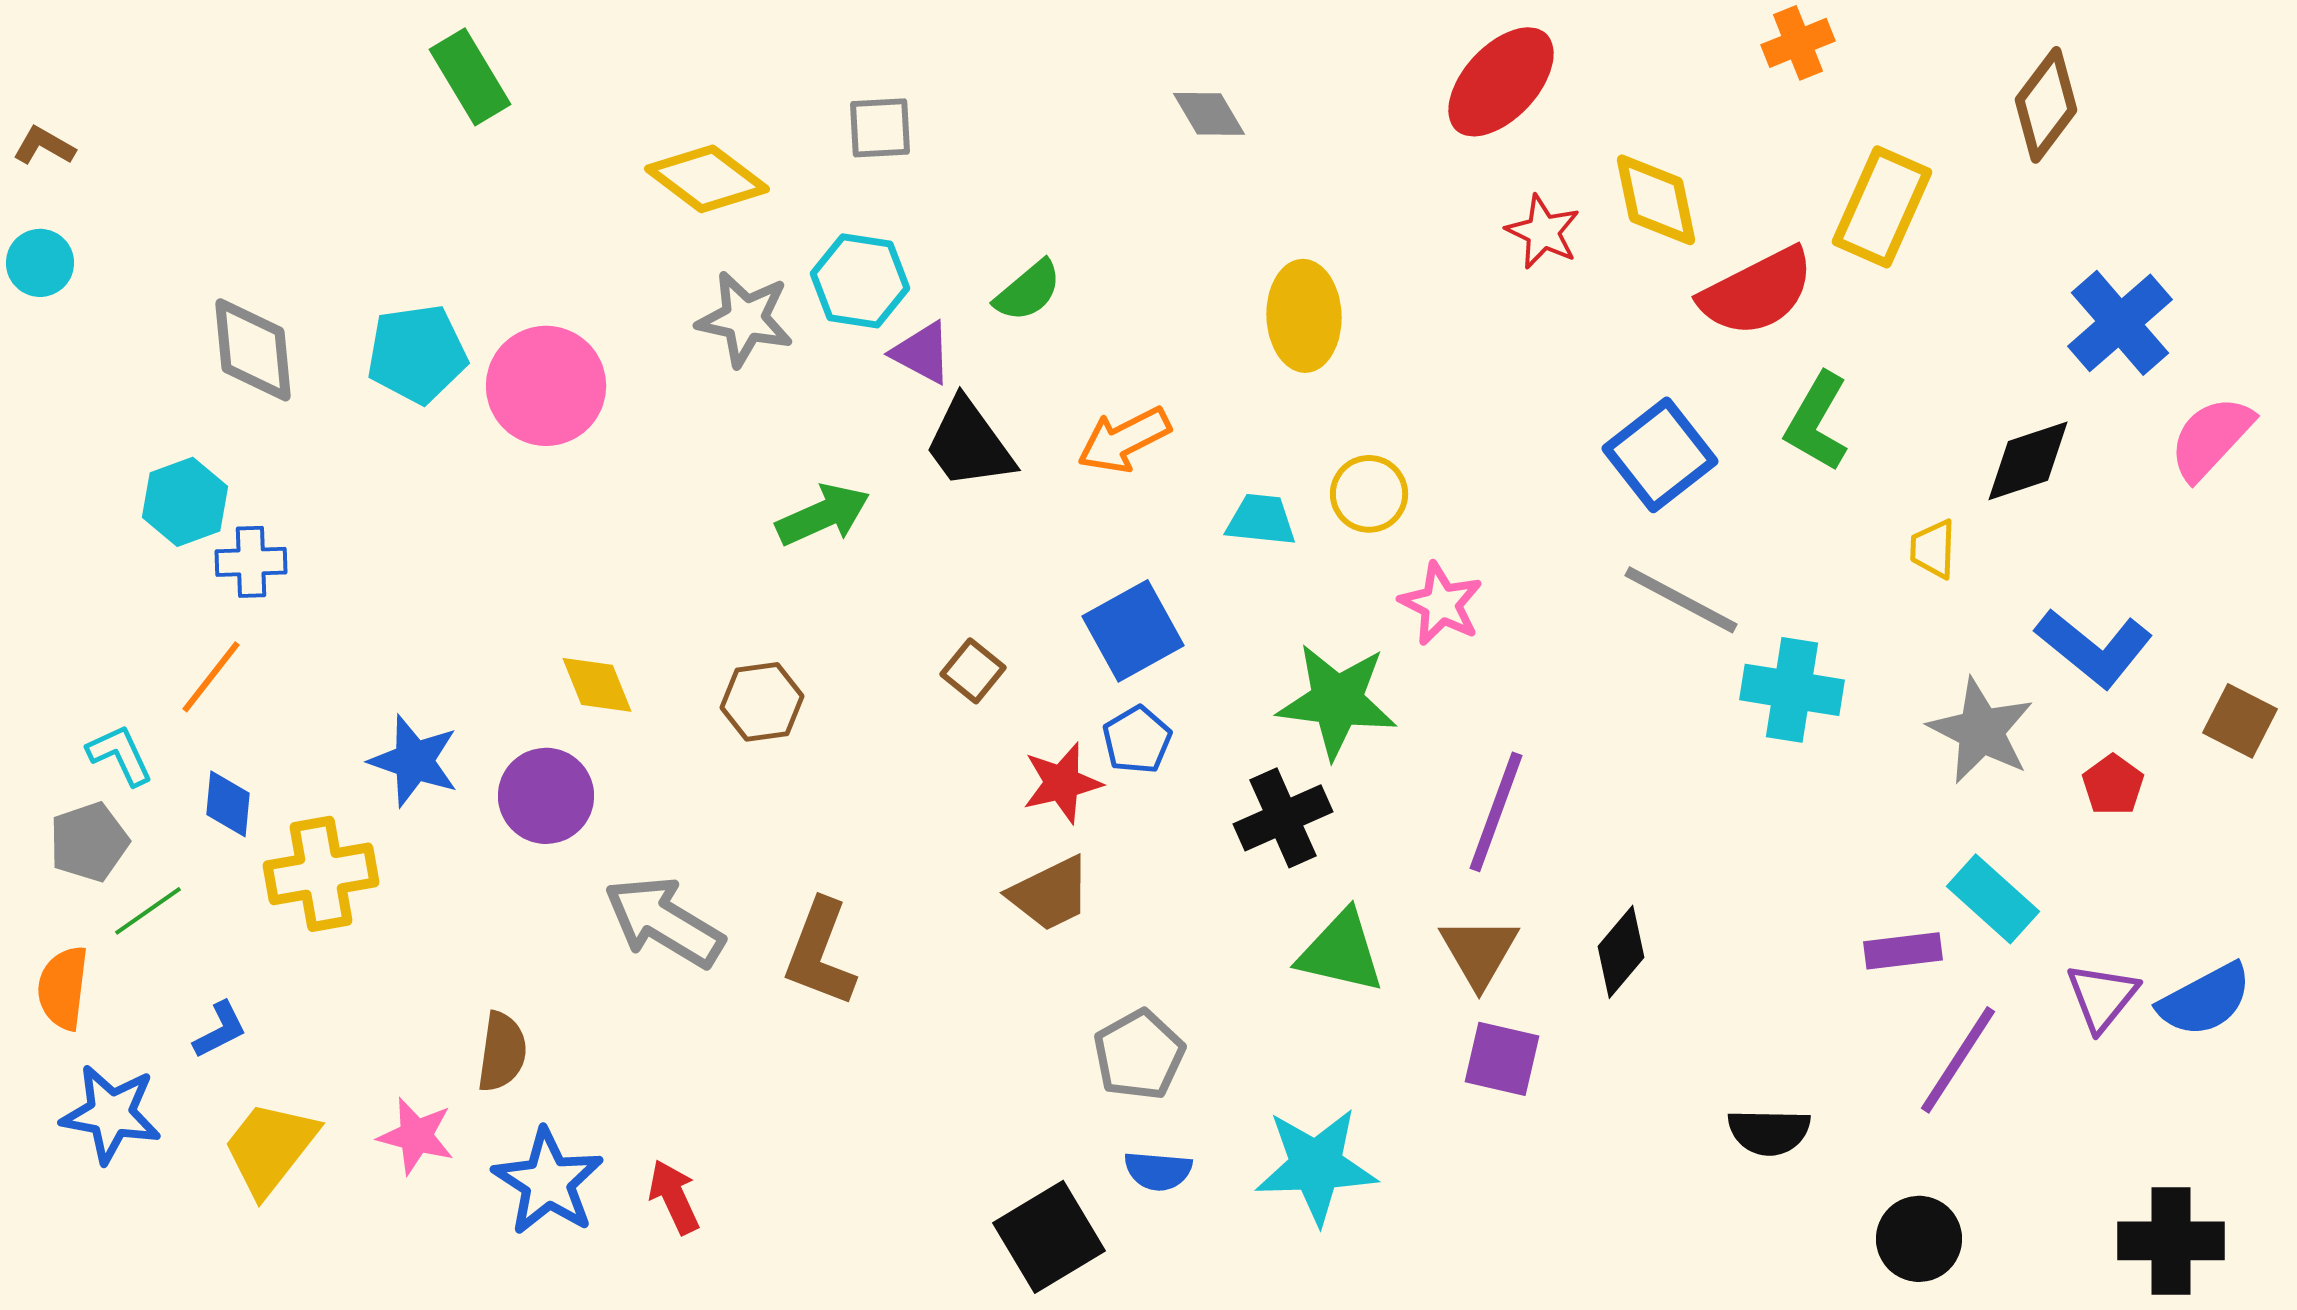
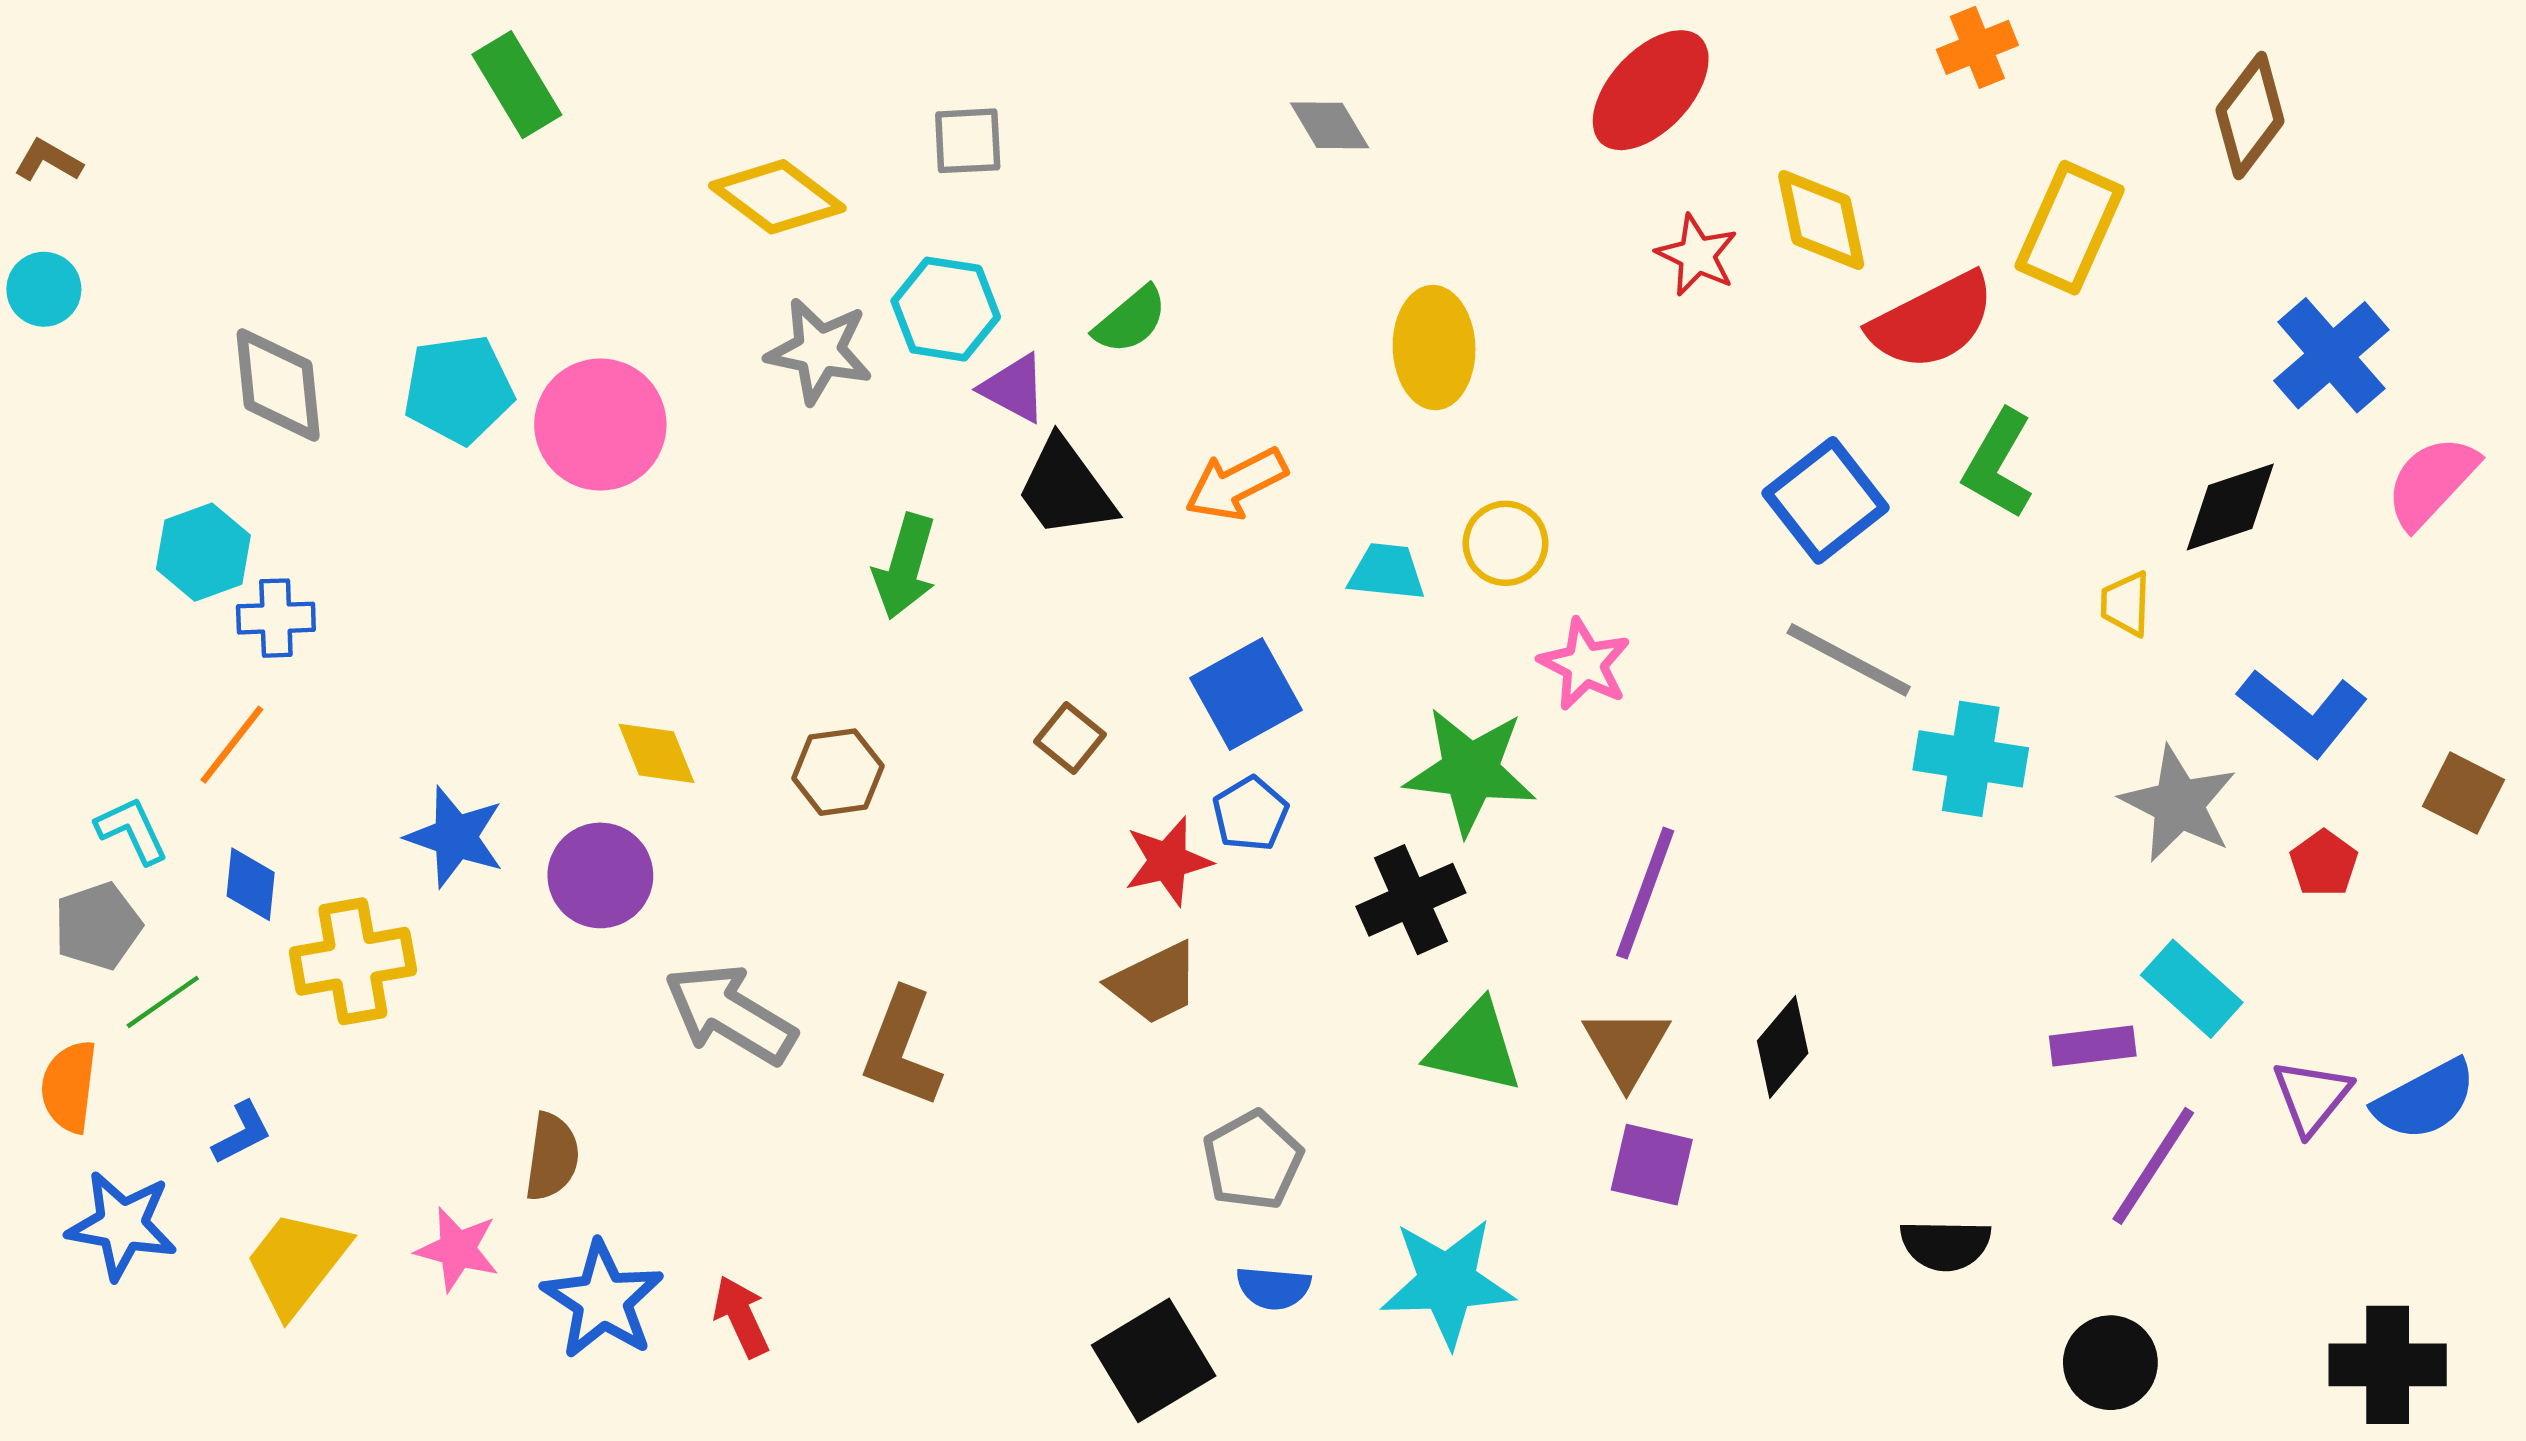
green arrow: (823, 515) -> (905, 566), turned 130

